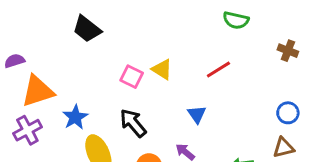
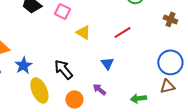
pink square: (132, 77) -> (62, 11), moved
blue circle: (288, 113) -> (170, 62), size x1.6

